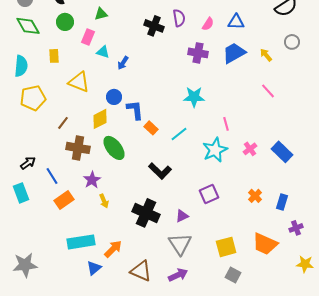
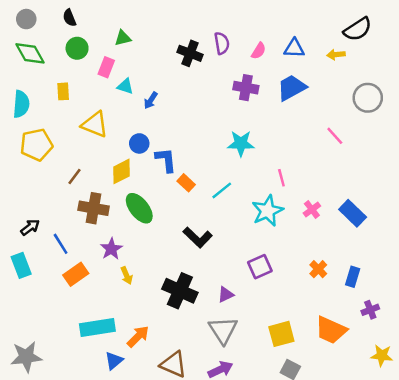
gray circle: (292, 42) -> (368, 98), moved, size x1.5
yellow arrow: (266, 55) -> (336, 55), moved, turned -56

